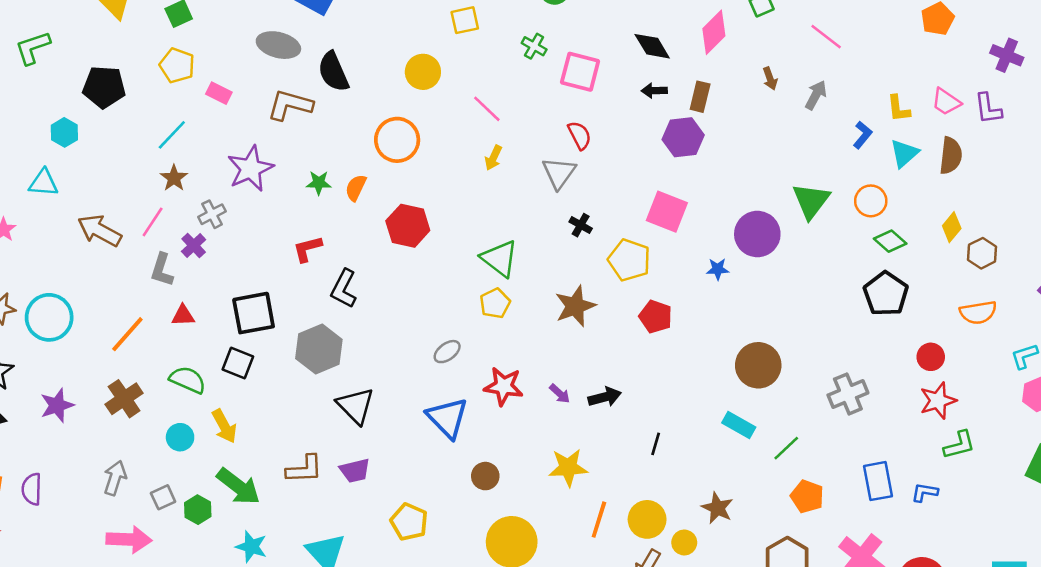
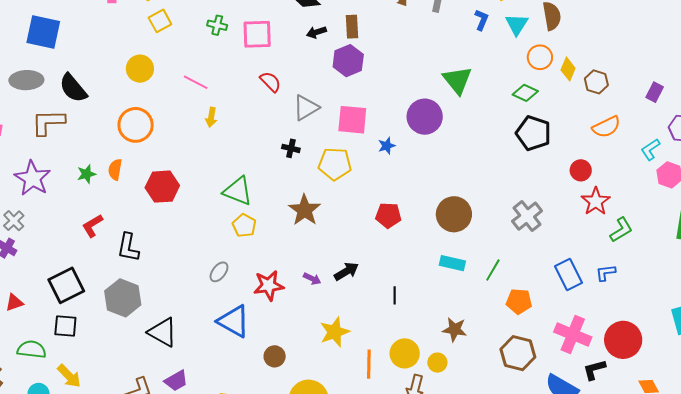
gray triangle: (559, 173) -> (306, 108), moved, turned 40
orange circle: (871, 201) -> (540, 57), moved
blue star: (718, 269) -> (387, 146), moved
red pentagon: (656, 317) -> (388, 215), moved

